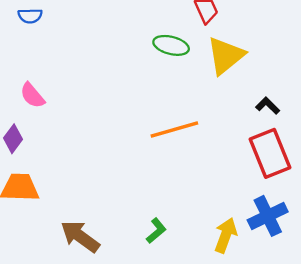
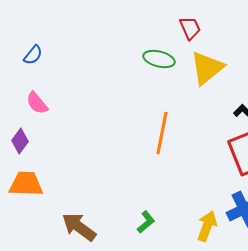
blue semicircle: (30, 16) -> (33, 55), moved, turned -50
orange line: (174, 130) -> (162, 133), turned -63

